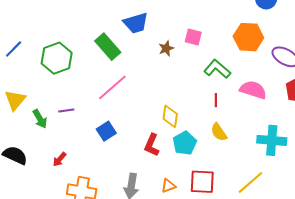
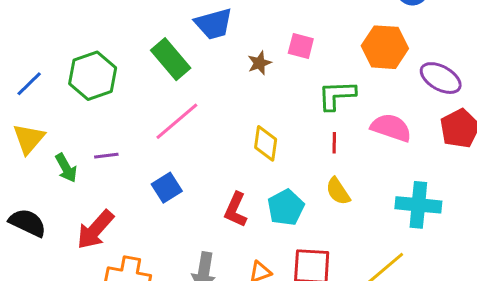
blue line: (14, 49) -> (29, 84), moved
green L-shape: (217, 69) -> (337, 95), turned -44
yellow diamond: (170, 116) -> (266, 143), moved
red arrow: (60, 159) -> (95, 230), size x1.8

